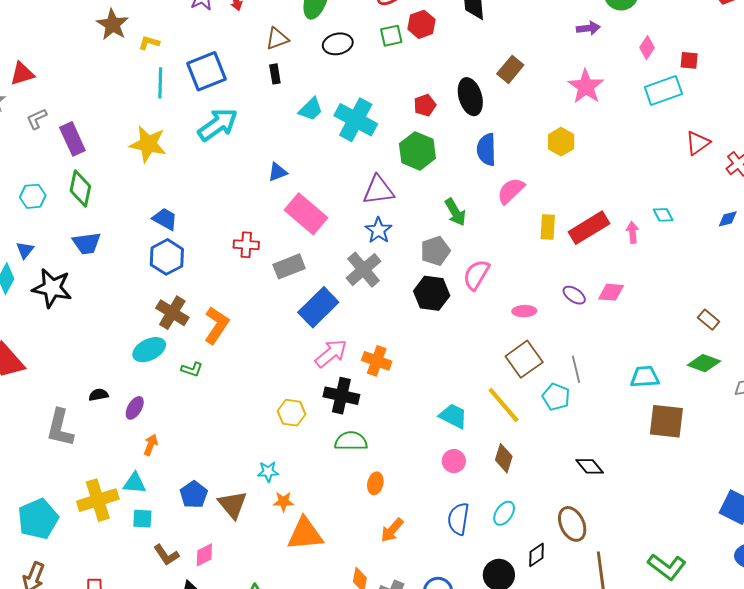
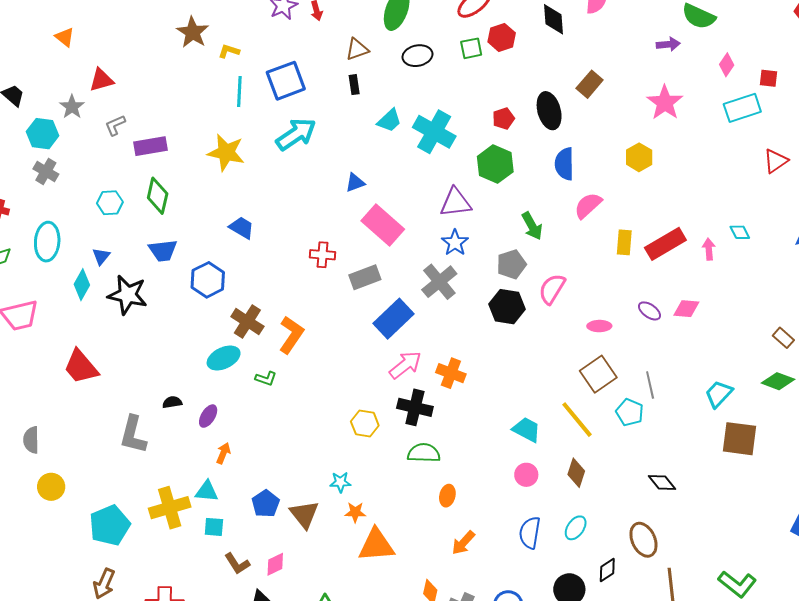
purple rectangle: (72, 139) -> (151, 146), turned -76
blue hexagon: (167, 257) -> (208, 280), moved
cyan trapezoid: (645, 377) -> (719, 394), turned -44

